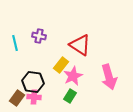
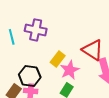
purple cross: (39, 36) -> (36, 30), size x1.5
red triangle: (80, 45) -> (93, 50), moved

